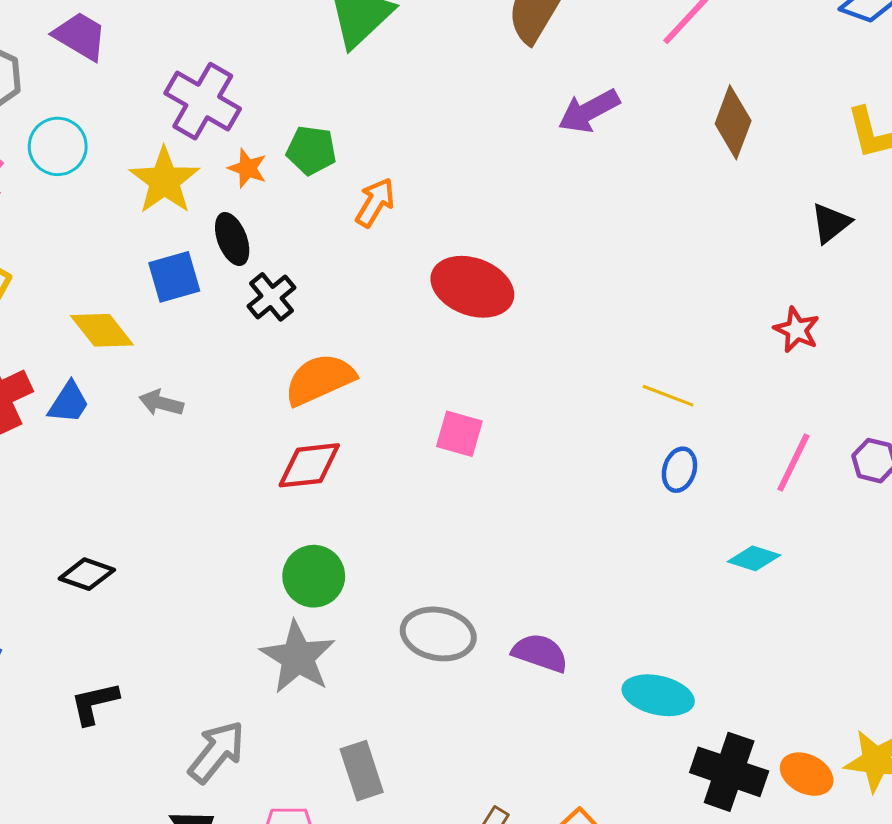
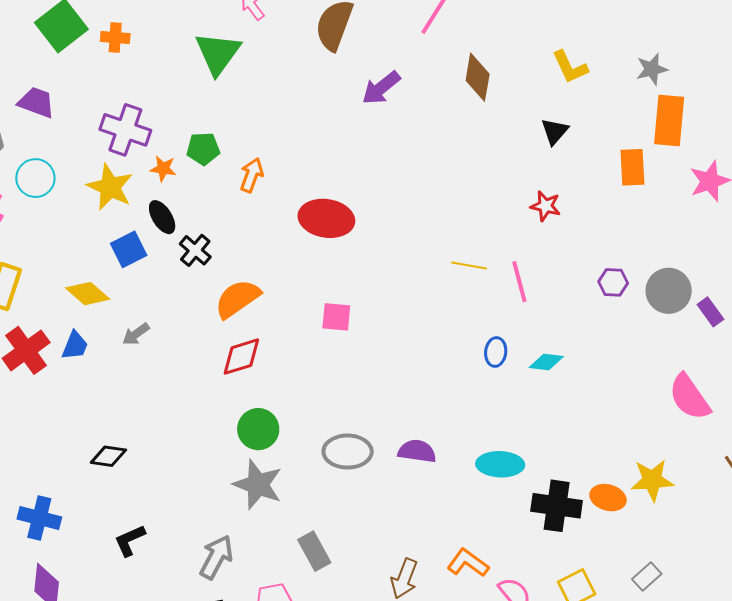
gray arrow: (161, 403) -> (136, 334), turned -40
pink line: (793, 463) -> (519, 282), moved, turned -30
blue ellipse: (679, 470) -> (496, 352), moved

